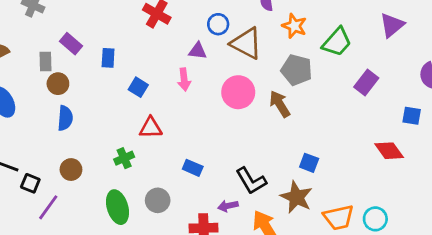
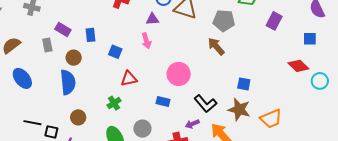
brown circle: (58, 84) -> (74, 58), moved
pink circle: (238, 92) -> (179, 74), moved
blue semicircle: (65, 118) -> (68, 82), size x1.4
cyan circle: (375, 219) -> (320, 81), moved

